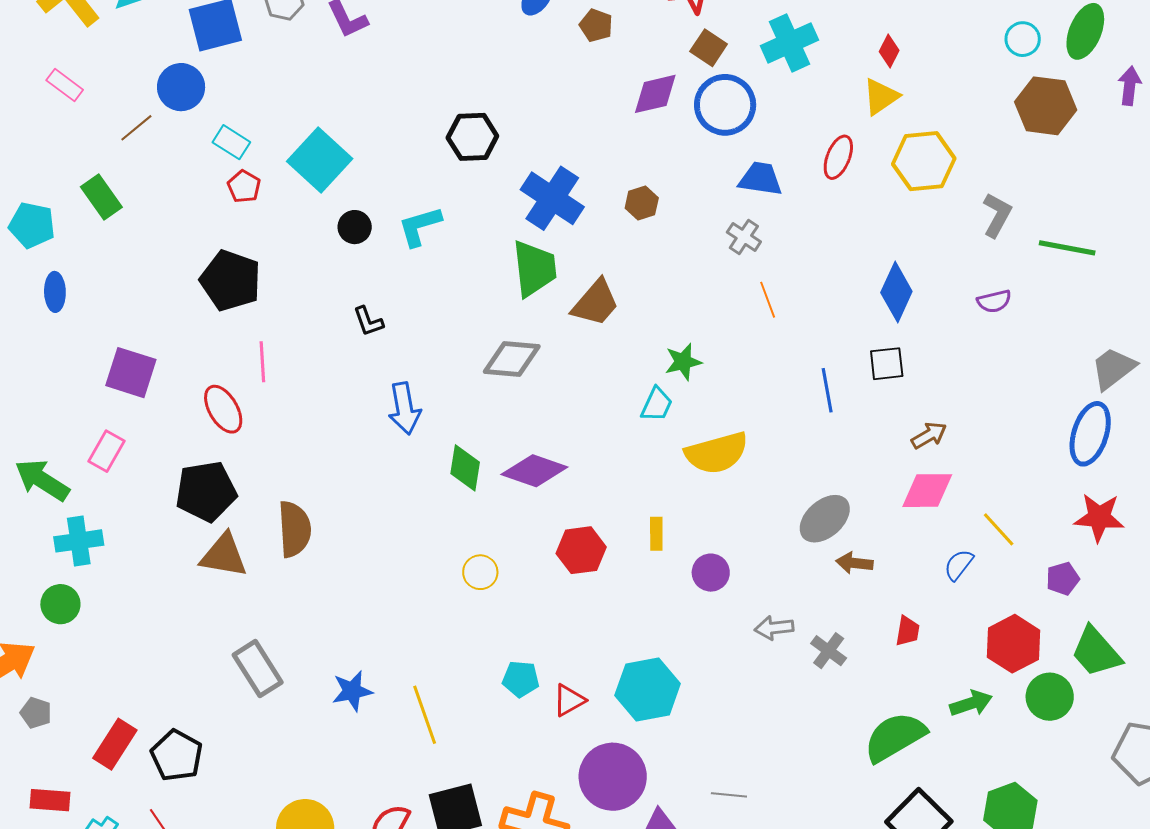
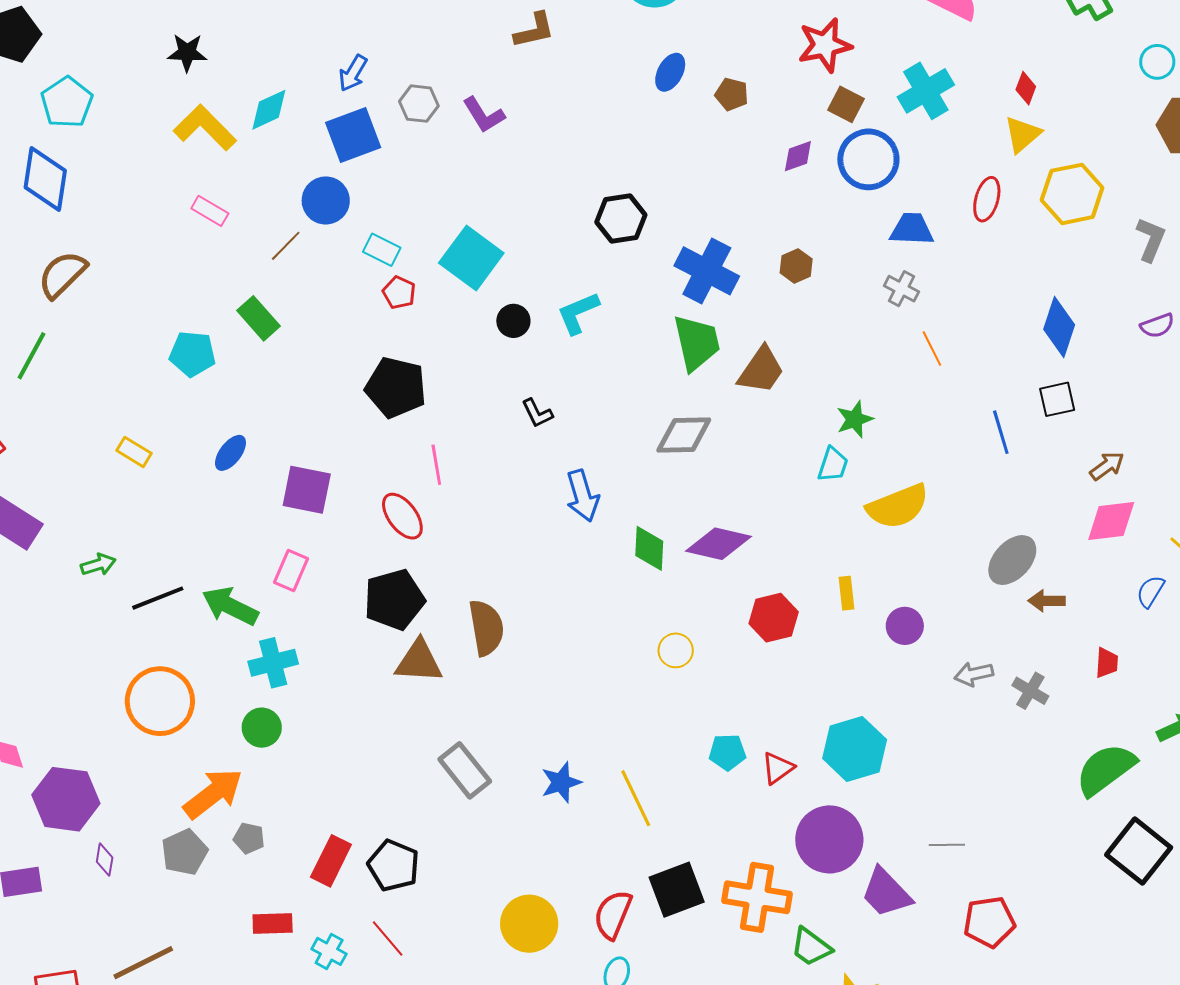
purple diamond: (655, 94) -> (798, 156), size x0.7
blue ellipse: (55, 292) -> (230, 453), moved, turned 45

